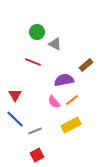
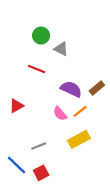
brown rectangle: (86, 65) -> (97, 88), moved
purple semicircle: (64, 80) -> (71, 89), turned 36
red triangle: (15, 95) -> (16, 106), turned 32
blue line: (15, 119) -> (16, 165), moved

